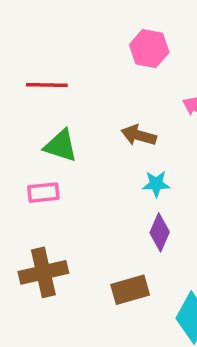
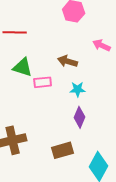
pink rectangle: (43, 193) -> (43, 82), moved

